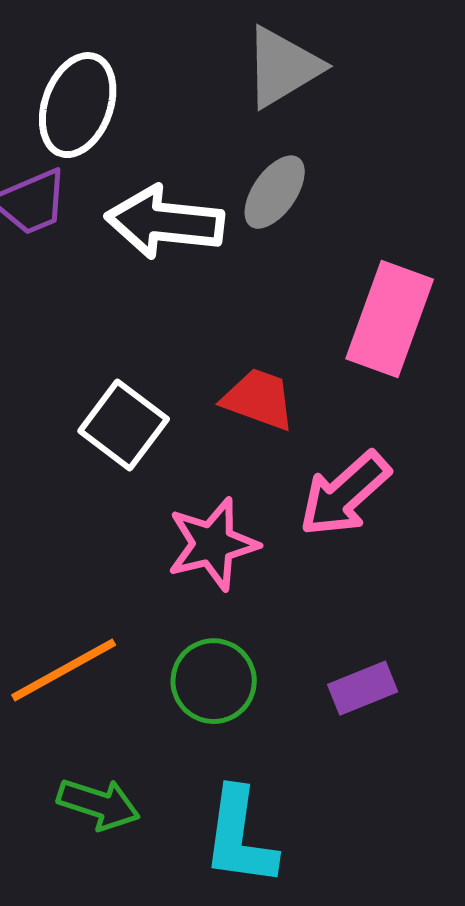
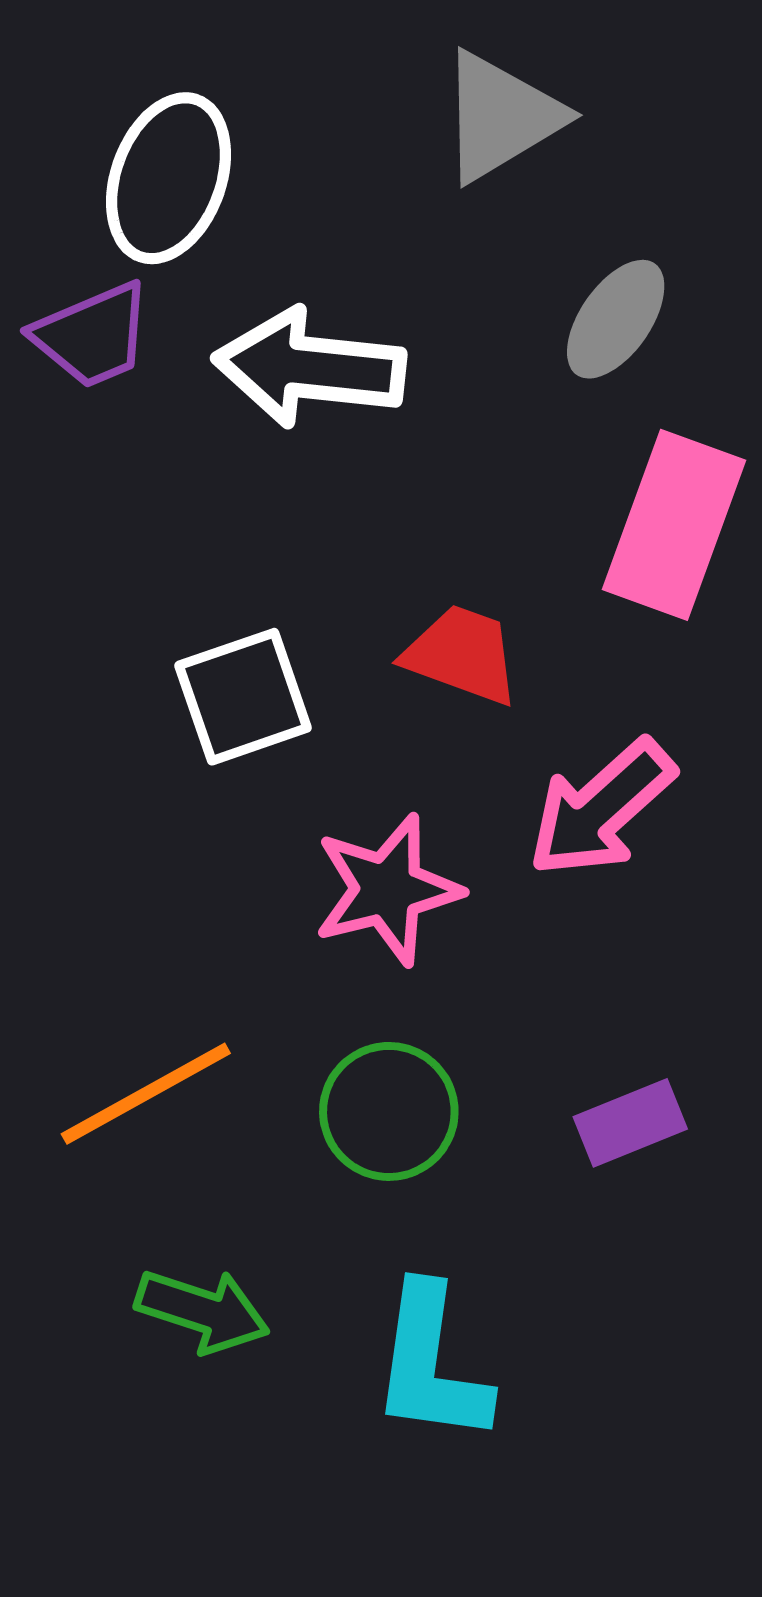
gray ellipse: (275, 192) -> (616, 319), moved
white square: (124, 425) -> (243, 697), turned 34

